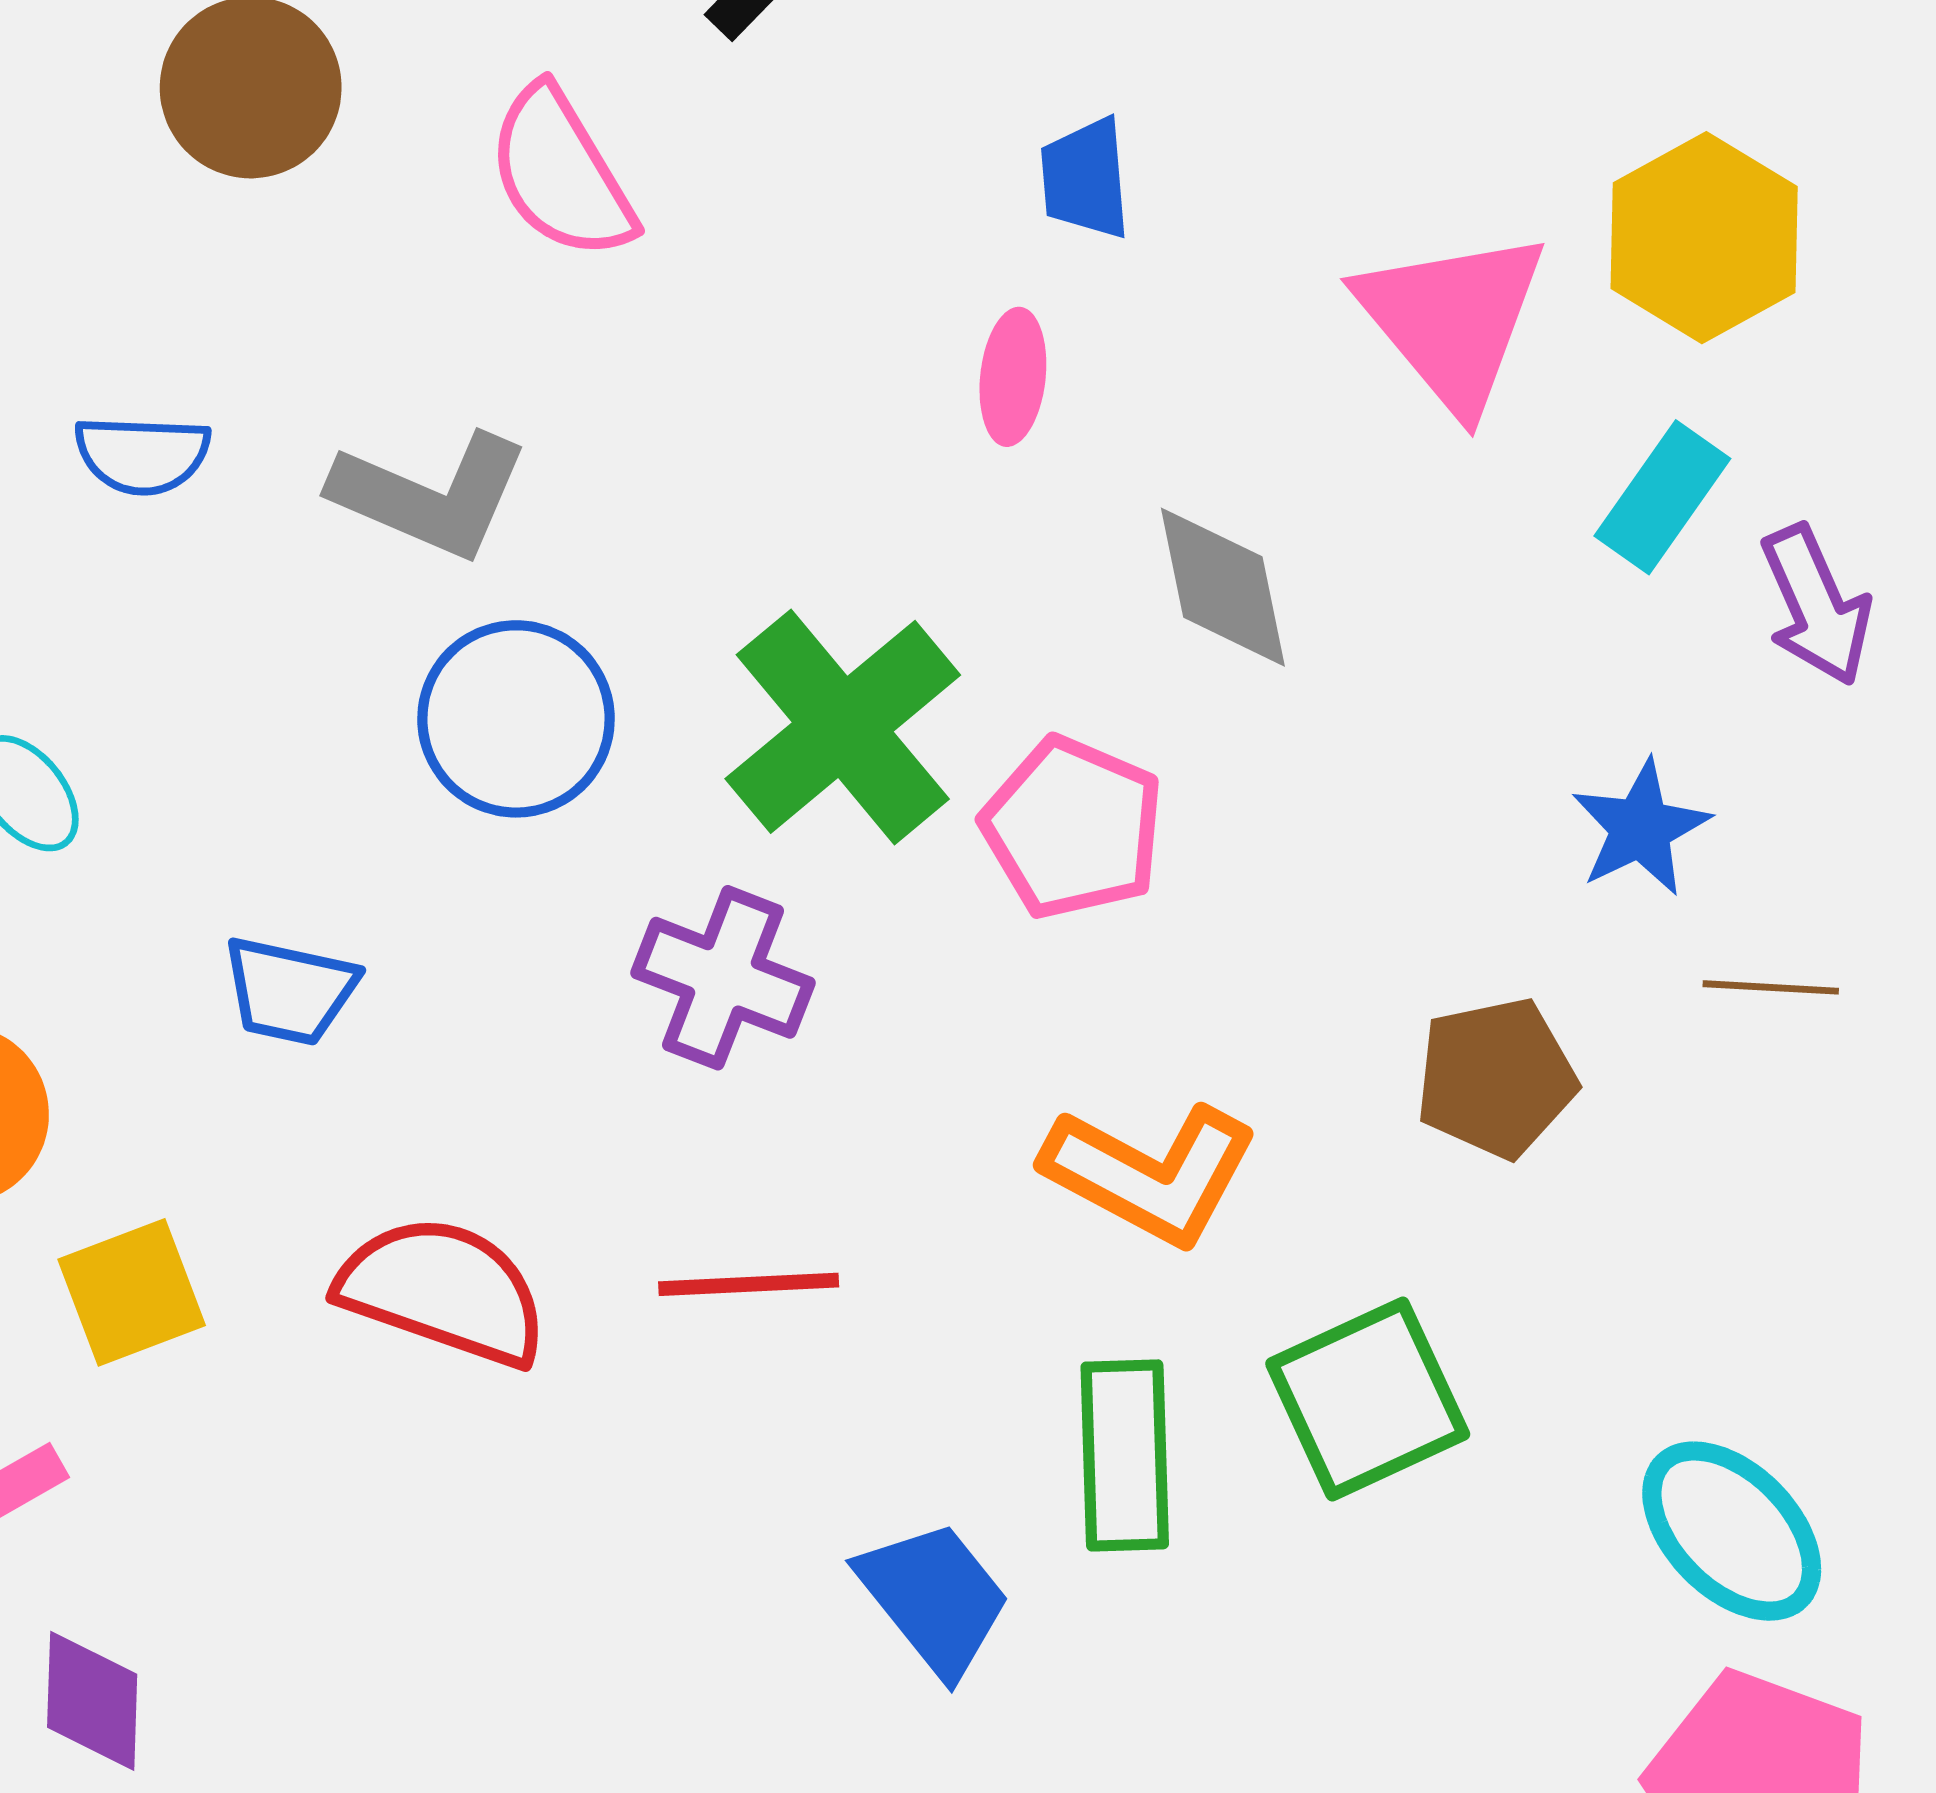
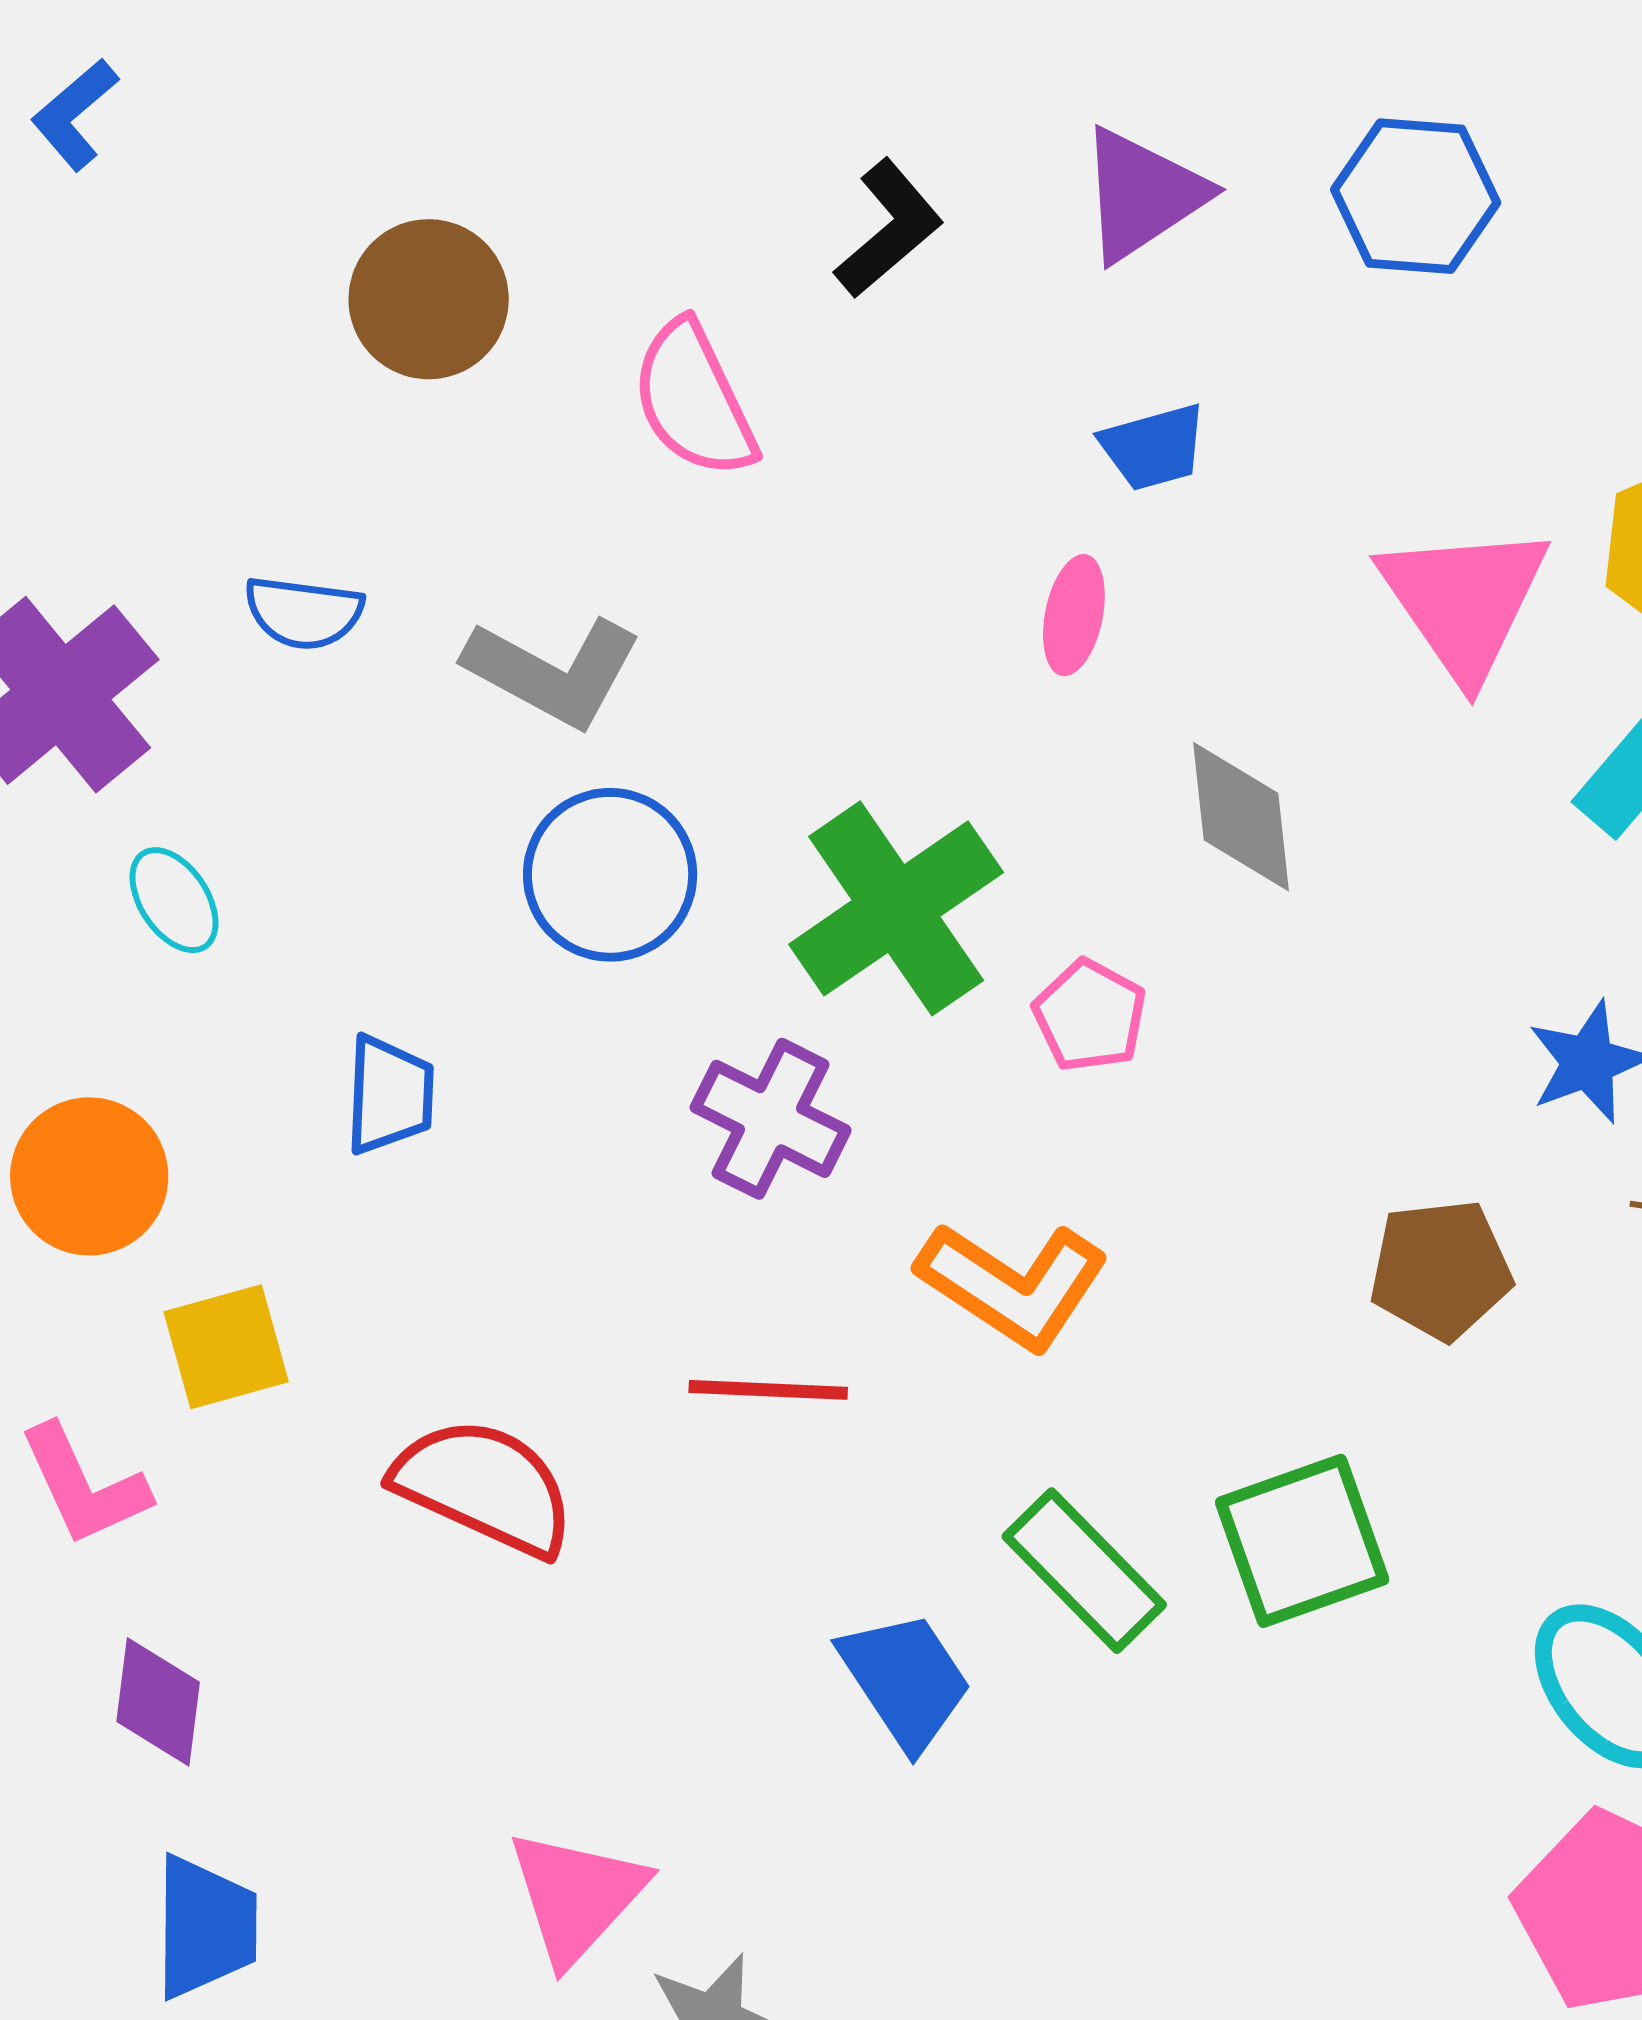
blue trapezoid: (1085, 179) -> (1154, 447), turned -106
pink pentagon: (1073, 828) -> (1090, 1016), size x0.7
blue trapezoid: (290, 991) -> (389, 1095), turned -105
orange L-shape: (1150, 1174) -> (1013, 1285), moved
red semicircle: (443, 1291) -> (484, 1487), moved
green rectangle: (1125, 1455) -> (1084, 1571), turned -48

